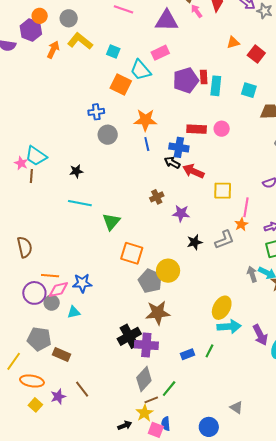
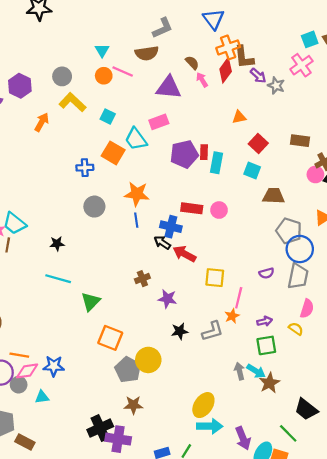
orange circle: (40, 16) -> (104, 76), moved
orange arrow: (53, 50) -> (42, 122), moved
red square: (256, 54) -> (258, 143), moved
blue cross: (96, 112) -> (85, 168), moved
brown star: (158, 313) -> (133, 405), size x0.7

